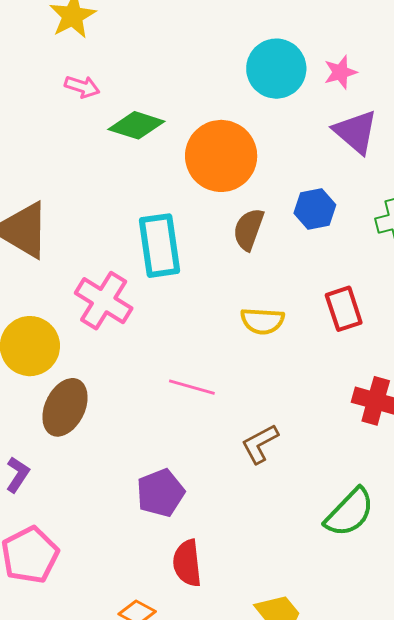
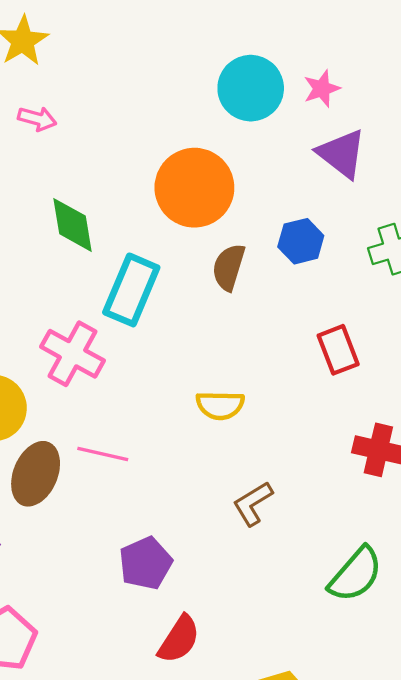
green diamond: (136, 125) -> (72, 225), moved, turned 66
cyan rectangle: (160, 246) -> (131, 290), turned 34
yellow semicircle: (262, 321) -> (220, 405), moved
pink line: (192, 387) -> (103, 454), moved
red semicircle: (187, 563) -> (179, 639), turned -138

